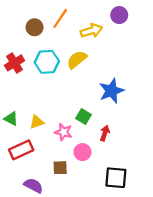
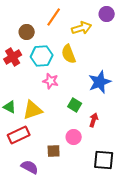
brown circle: (35, 27) -> (27, 32), moved
yellow semicircle: (77, 60) -> (69, 54), turned -72
yellow triangle: (37, 122) -> (33, 110), size x1.5
pink star: (64, 132) -> (51, 81), moved

